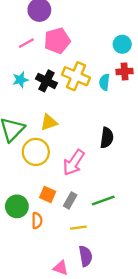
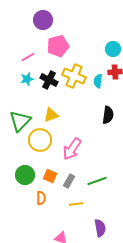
pink line: (26, 43) -> (28, 57), moved
black semicircle: (107, 138) -> (108, 115), moved
green circle: (17, 206) -> (25, 175), moved
purple semicircle: (85, 256) -> (100, 228), moved

